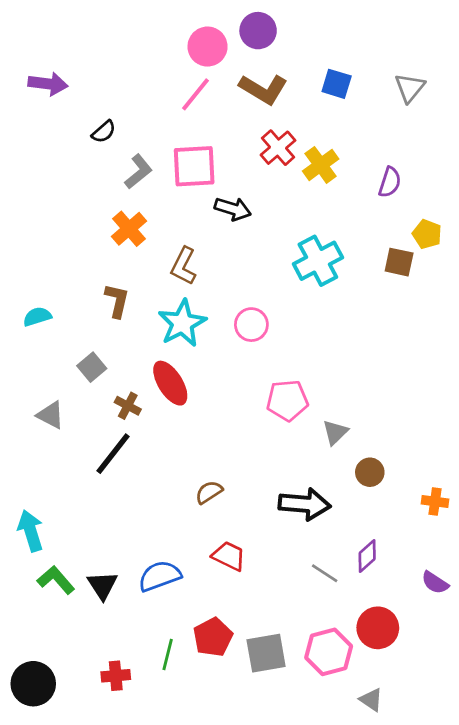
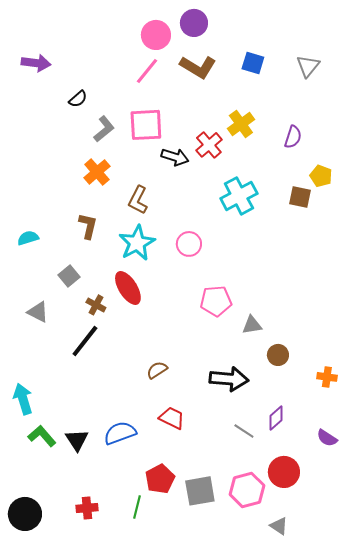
red cross: (278, 148) -> (209, 145), moved
gray triangle: (335, 432) -> (252, 325), turned 35
green line: (168, 654) -> (137, 507), moved

